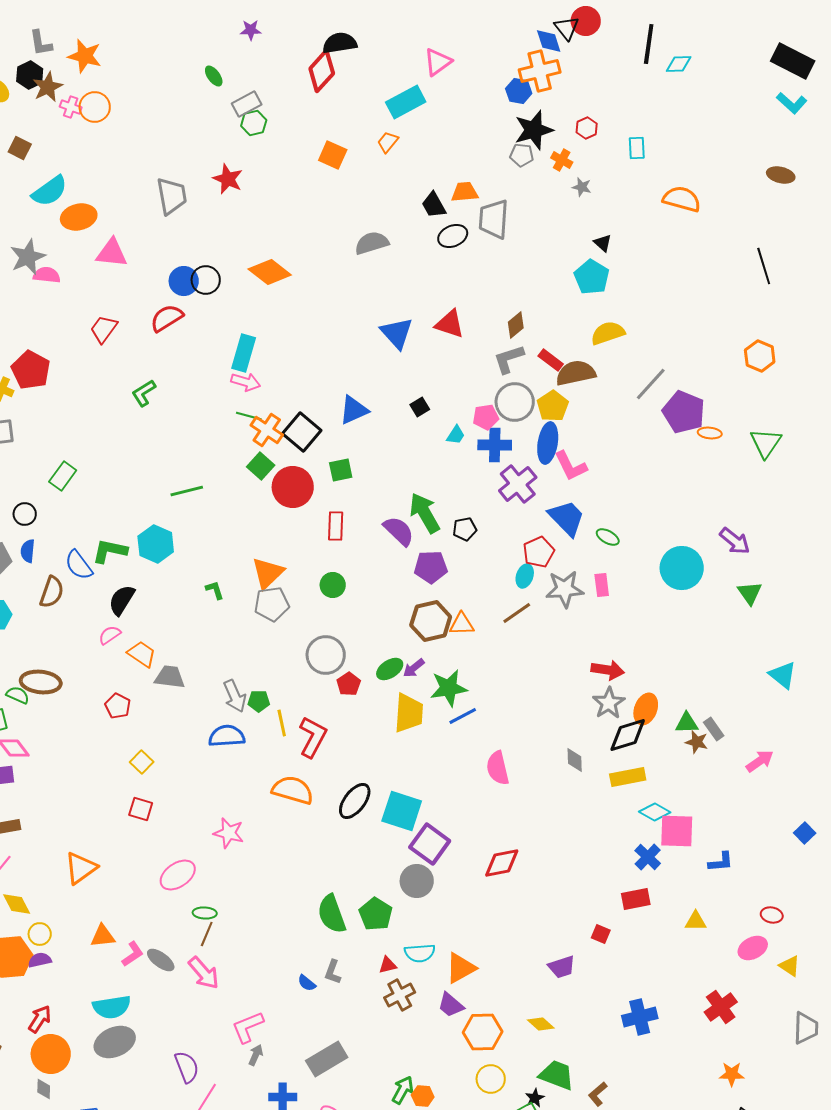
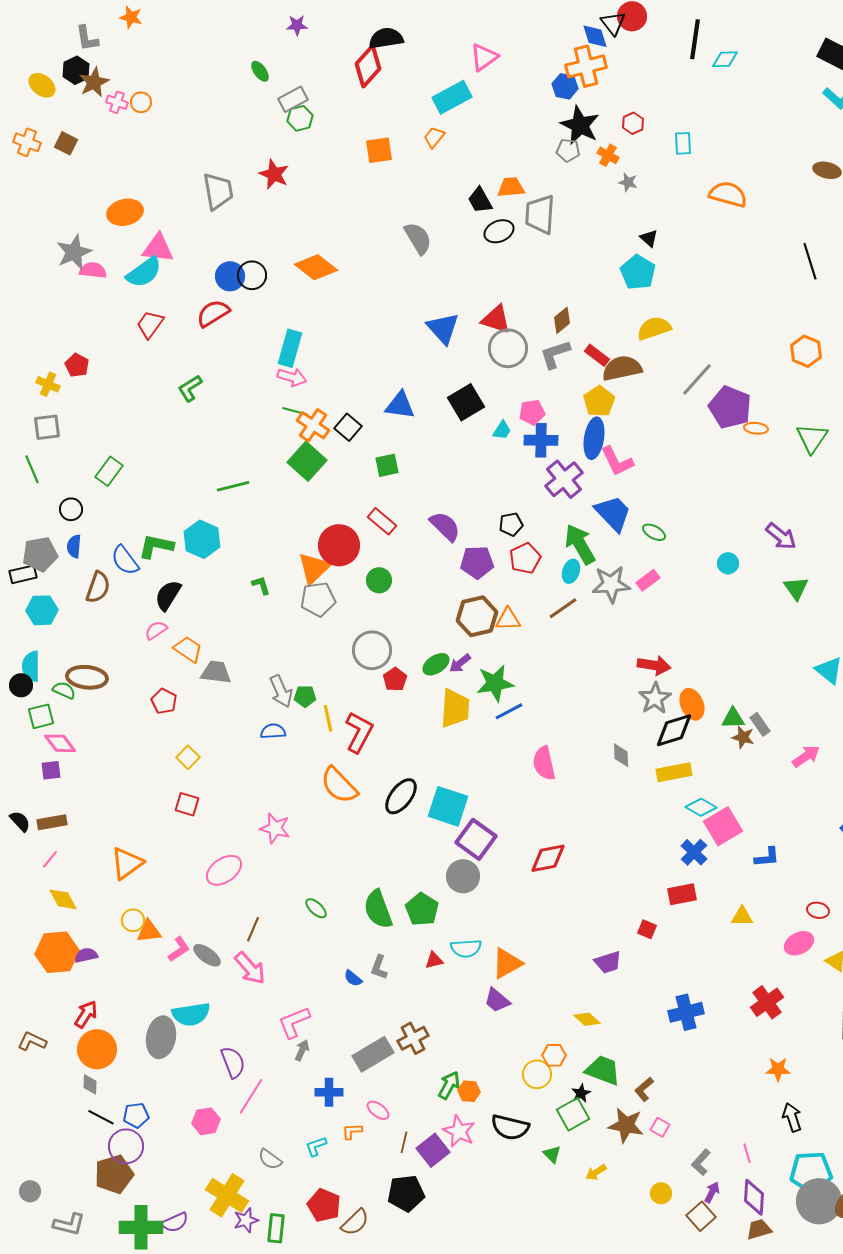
orange star: (85, 56) -> (131, 17), moved, size x0.7
orange circle: (95, 107) -> (141, 102), size x0.7
black star: (534, 130) -> (580, 125), turned -30
orange square: (333, 155) -> (379, 150), turned -32
cyan semicircle: (50, 191) -> (144, 272), moved
gray semicircle: (372, 243) -> (418, 238), turned 76
red pentagon: (31, 370) -> (77, 365), size x0.6
gray circle: (515, 402) -> (508, 348), moved
black square: (420, 407) -> (466, 402), size x1.8
blue triangle: (354, 410) -> (400, 405), turned 32
black square: (302, 432) -> (348, 427), size x0.7
green square: (261, 466) -> (307, 461), size x1.4
red circle: (293, 487) -> (339, 545), moved
green arrow: (425, 513) -> (580, 544), moved
red rectangle: (336, 526) -> (382, 521), turned -52
red pentagon: (539, 552) -> (525, 558), moved
cyan circle: (682, 568) -> (728, 563), size x0.5
pink rectangle: (602, 585) -> (648, 580), turned 60
orange ellipse: (646, 709) -> (692, 704), turned -44
blue semicircle: (227, 736) -> (273, 731), size x0.7
orange semicircle: (293, 790) -> (339, 785), turned -150
pink square: (677, 831) -> (723, 826), turned -33
green ellipse: (205, 913) -> (316, 908), moved, turned 40
yellow circle: (40, 934) -> (133, 920), moved
brown cross: (400, 995) -> (413, 1038), moved
cyan semicircle: (112, 1007) -> (191, 1014), moved
orange hexagon: (483, 1032) -> (554, 1055), moved, size x0.6
gray ellipse: (115, 1042) -> (161, 1037), turned -57

